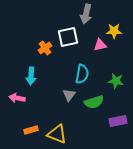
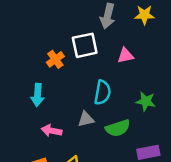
yellow star: (114, 31) -> (144, 15), moved
gray triangle: (69, 95) -> (86, 119), turned 40
pink arrow: (17, 98) -> (52, 131), moved

